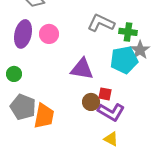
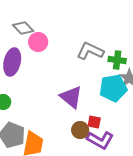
pink circle: (49, 34) -> (38, 42), moved
purple triangle: (82, 69) -> (71, 97), turned 30

